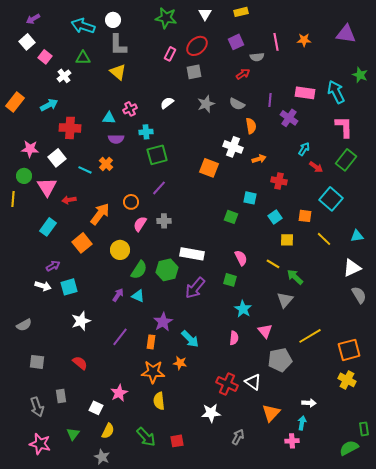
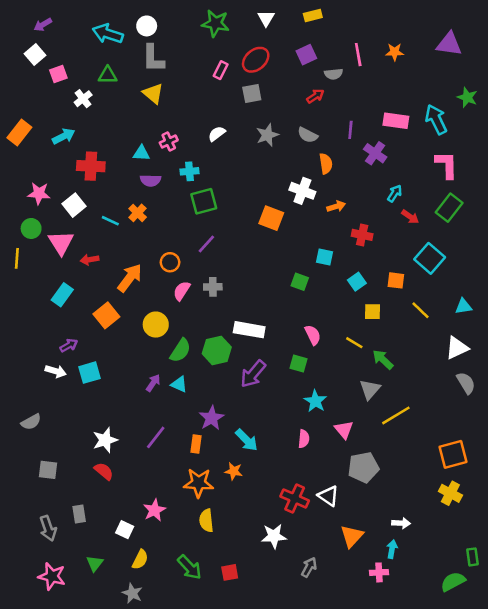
pink square: (45, 57) -> (58, 74), turned 32
white star: (81, 321) -> (105, 440), moved
yellow line: (310, 336) -> (396, 415), moved

